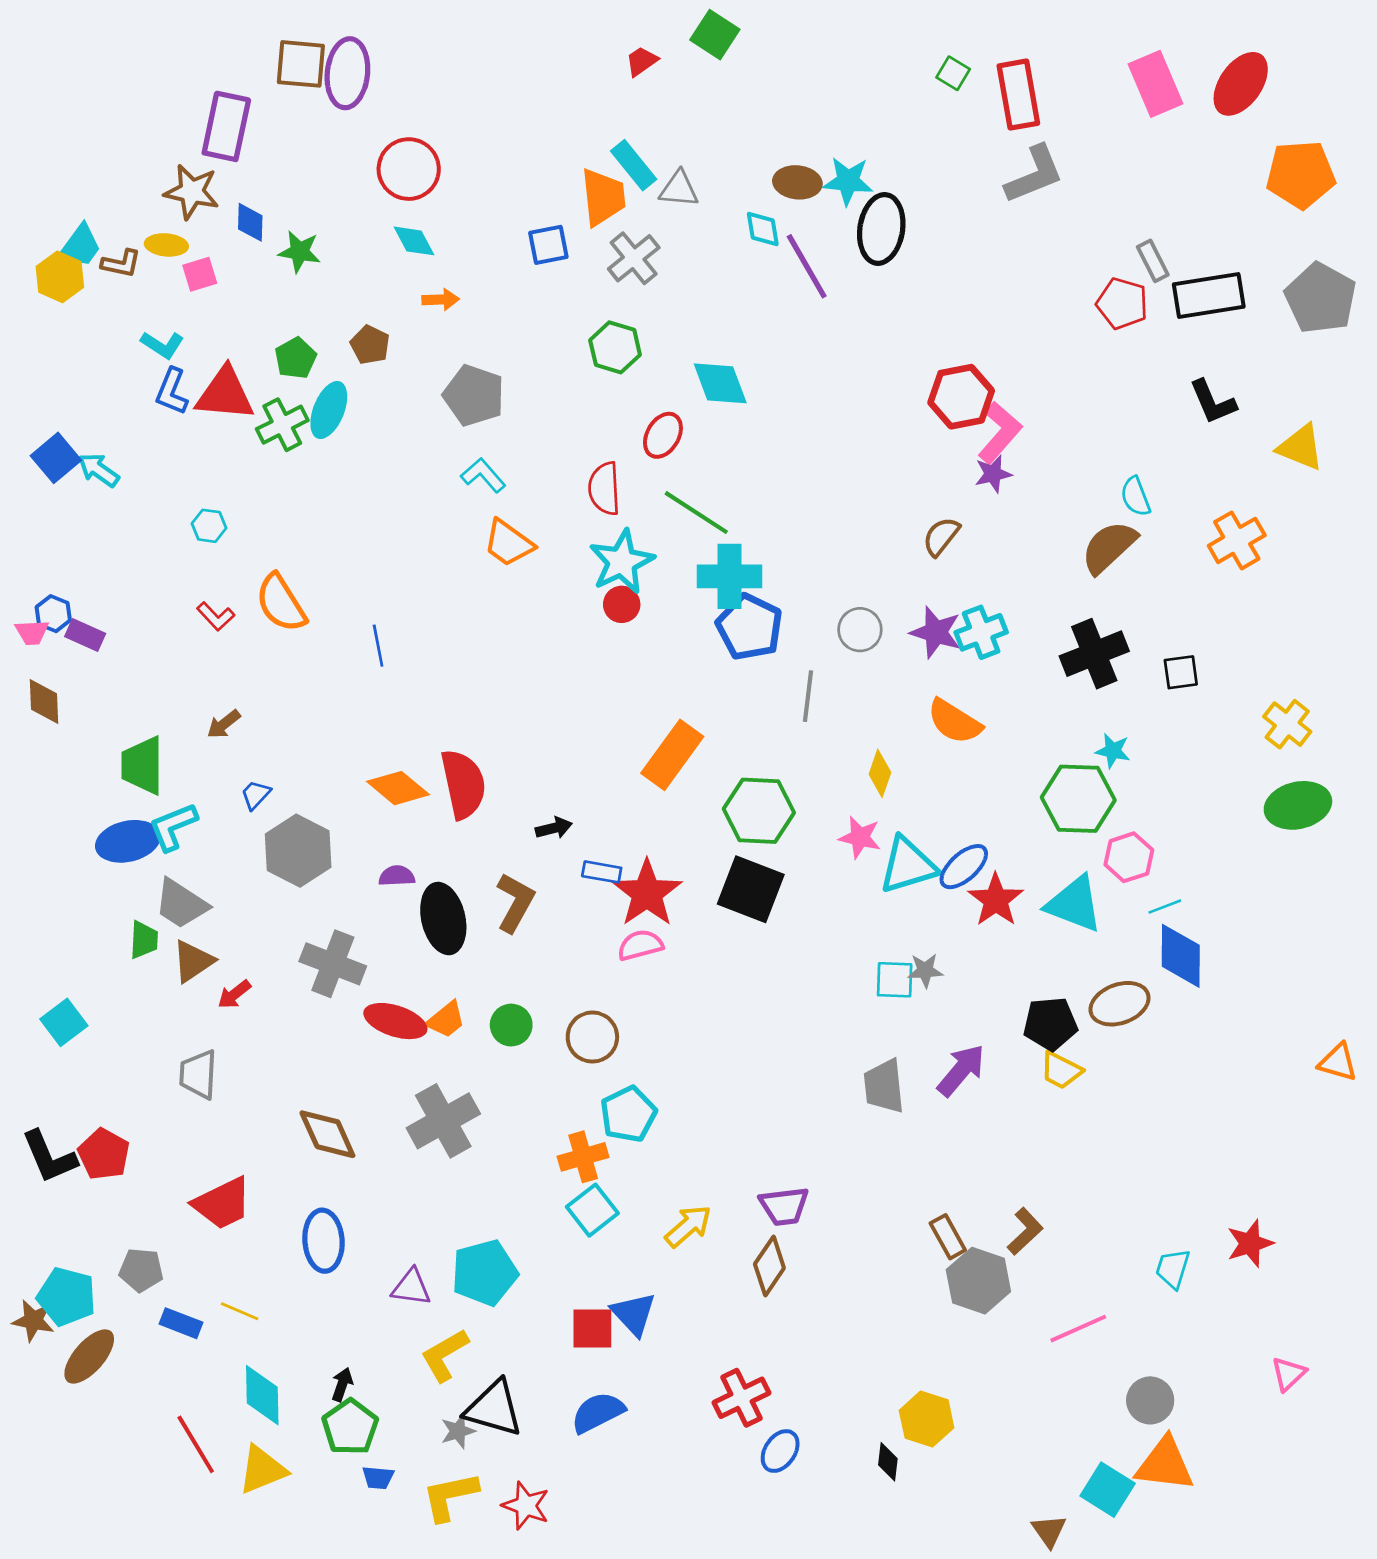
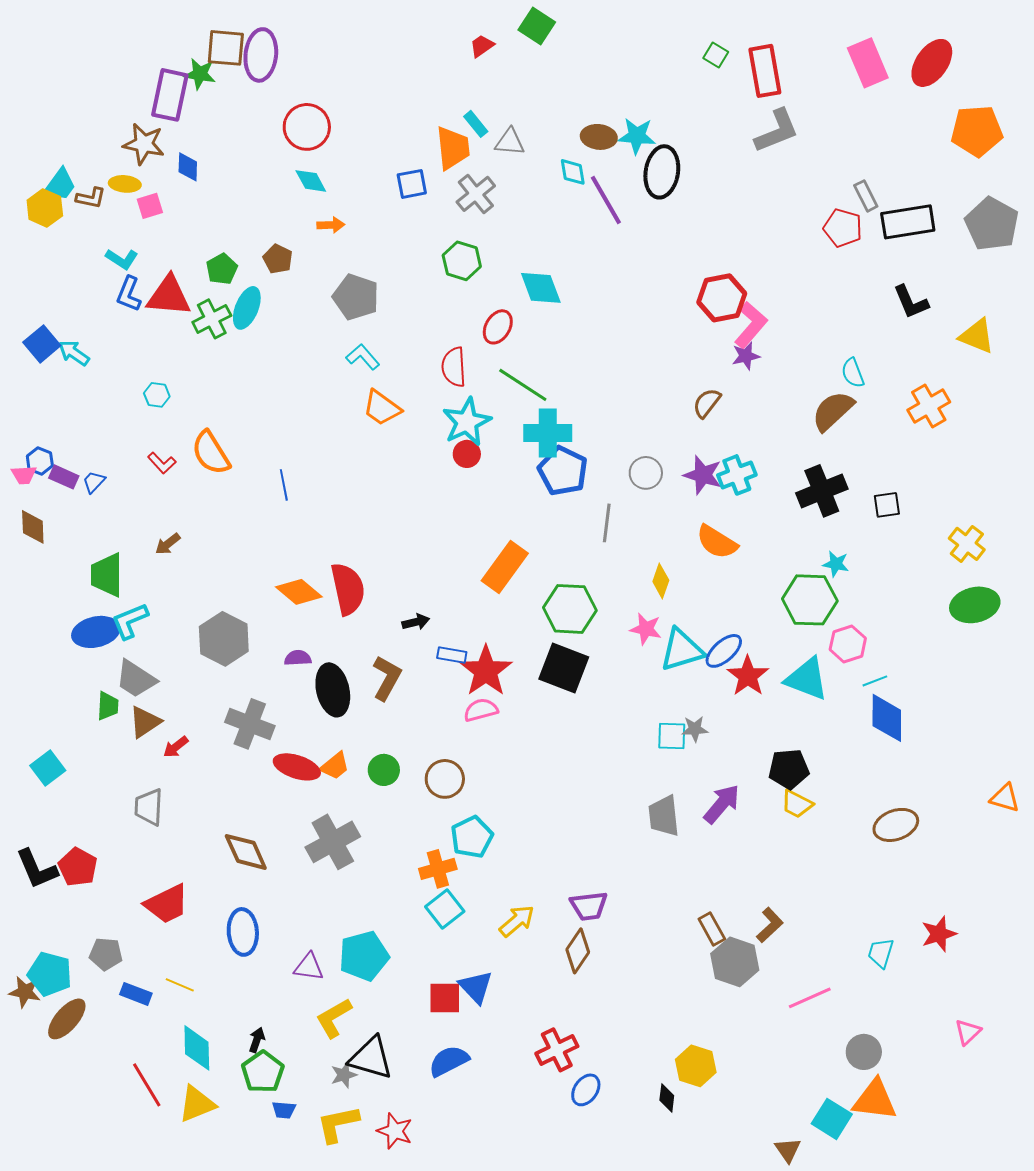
cyan rectangle: (634, 165) -> (476, 124), size x0.7
green star: (300, 252) -> (200, 74), moved
blue trapezoid: (256, 795) -> (94, 482), moved
brown ellipse: (1120, 1004) -> (896, 825), moved

